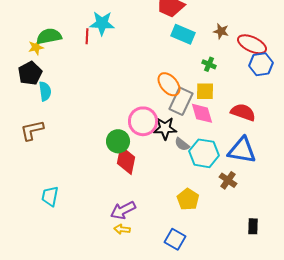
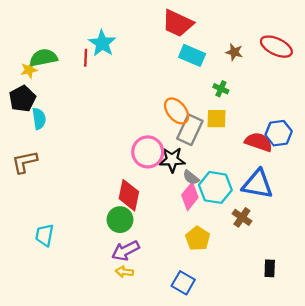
cyan star: (102, 23) -> (102, 43), turned 30
red ellipse: (252, 44) -> (276, 47), moved
blue hexagon: (261, 64) -> (279, 133), moved
pink diamond: (202, 113) -> (190, 196), moved, turned 55
green circle: (118, 141) -> (120, 220), moved

